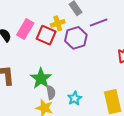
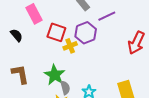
yellow cross: (58, 23) -> (70, 46), moved
pink rectangle: (25, 29) -> (34, 14), moved, turned -54

